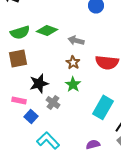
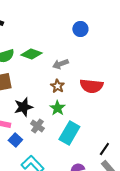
gray arrow: (76, 40) -> (60, 64), turned -35
cyan rectangle: (103, 107) -> (69, 133), moved

